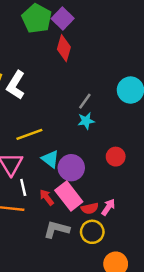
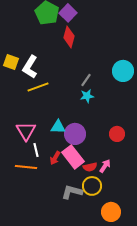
yellow line: (29, 134) -> (38, 87), moved
red circle: (116, 157) -> (117, 134), moved
cyan triangle: (50, 159) -> (58, 127), turned -35
red arrow: (47, 197) -> (55, 158), turned -112
gray L-shape: (56, 229) -> (72, 192), moved

